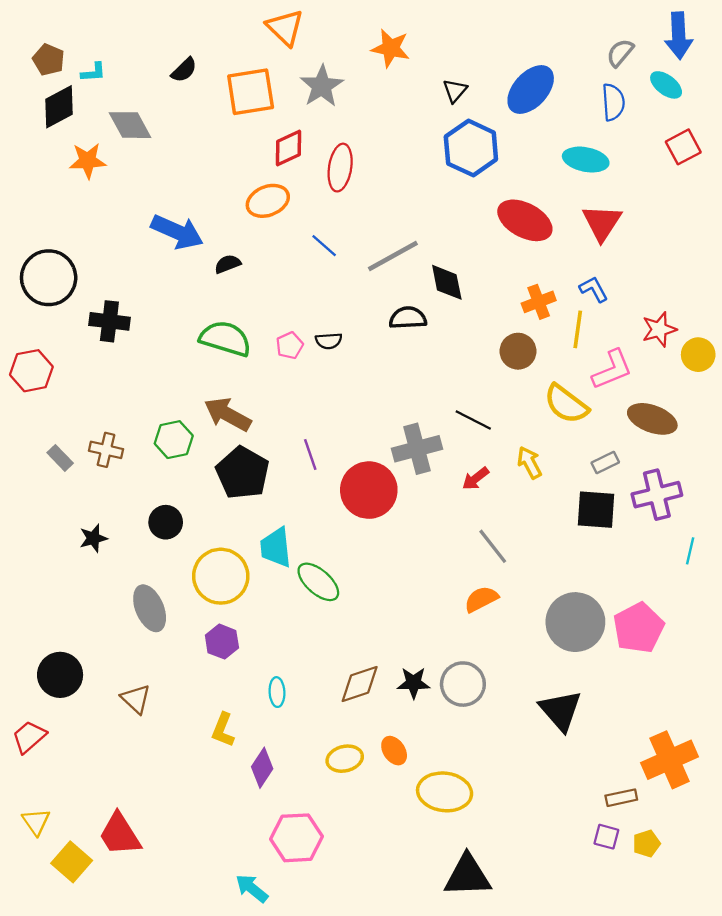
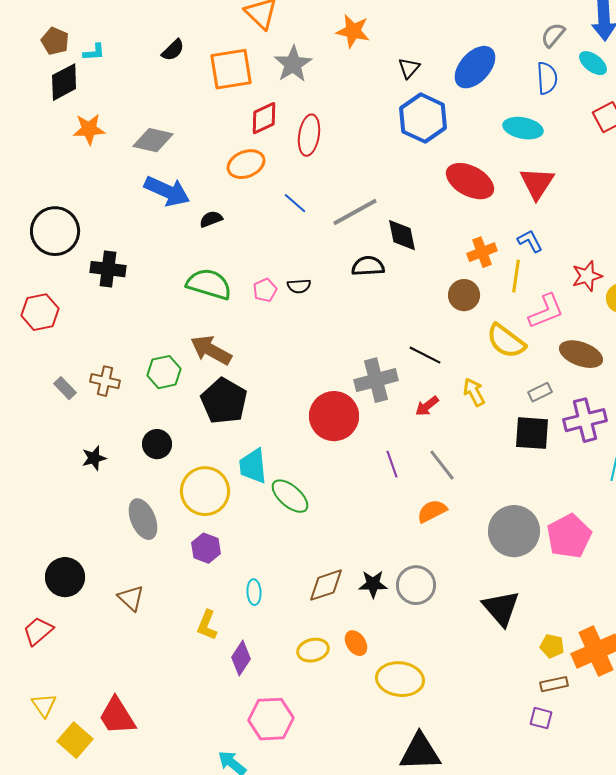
gray diamond: (130, 125) -> (153, 140), moved, turned -48
purple line: (310, 454) -> (392, 464), moved
yellow pentagon: (647, 844) -> (552, 646), moved, turned 30

